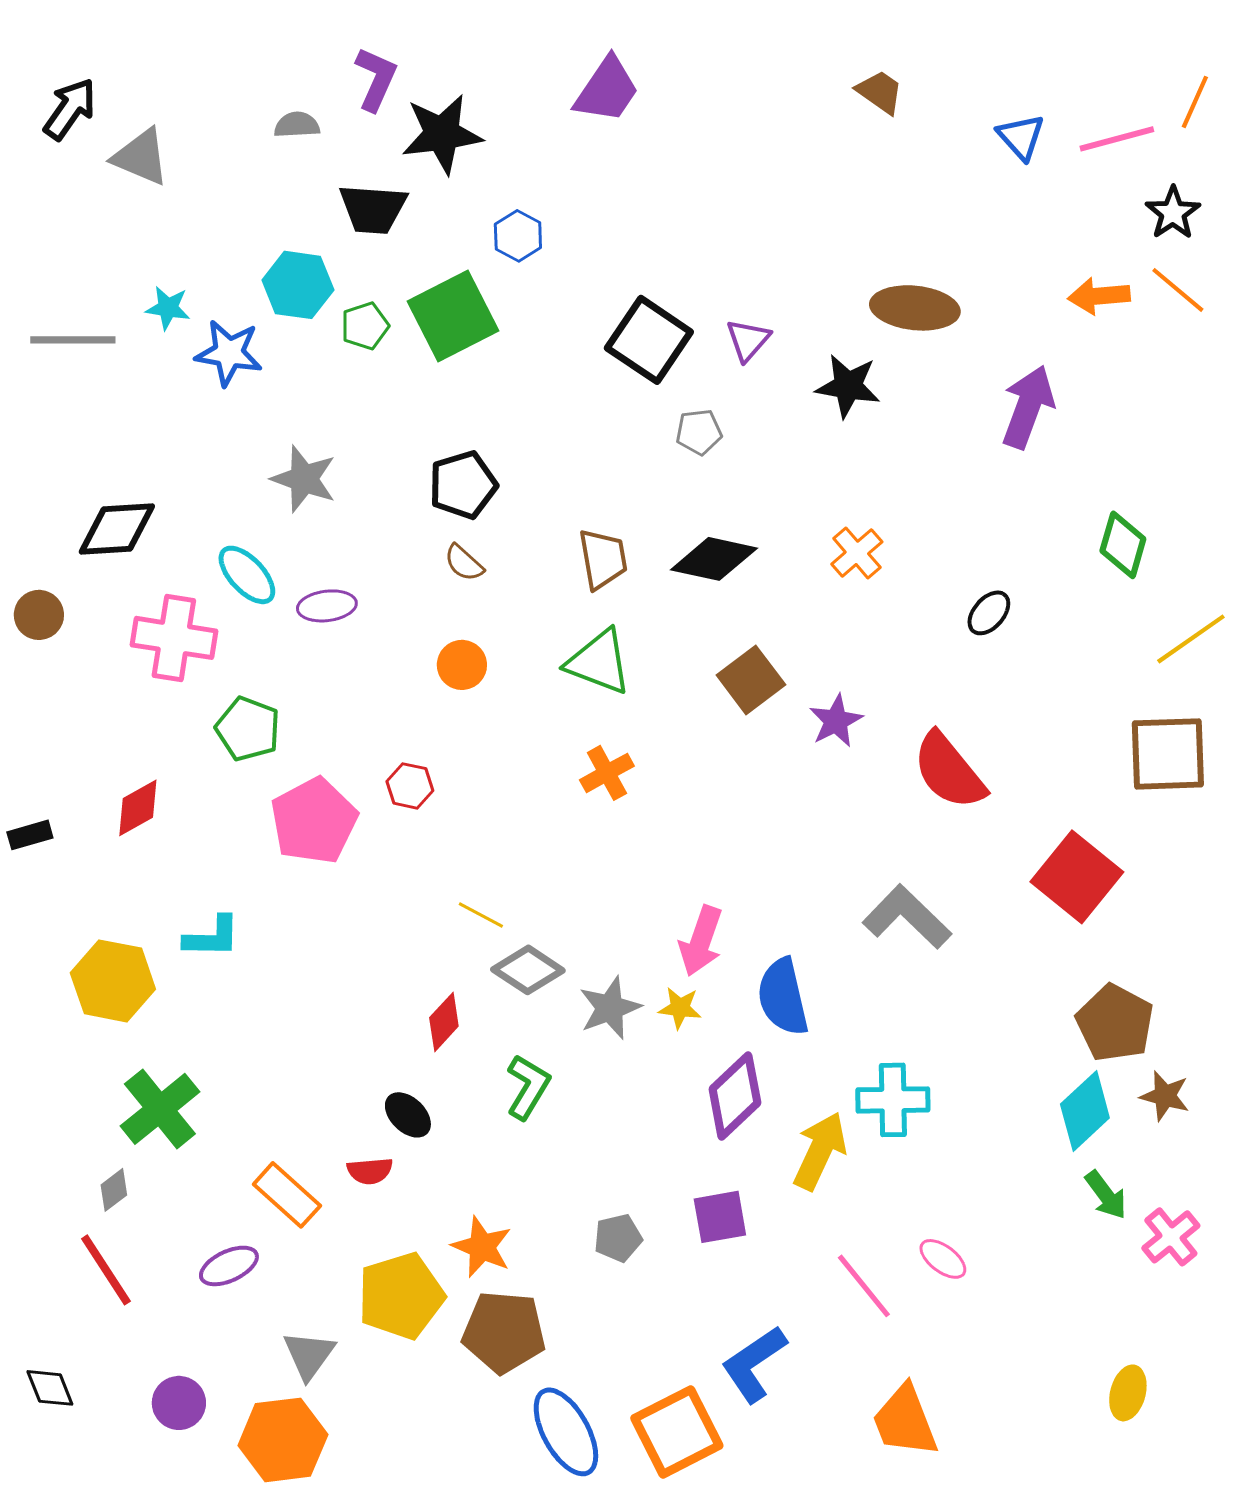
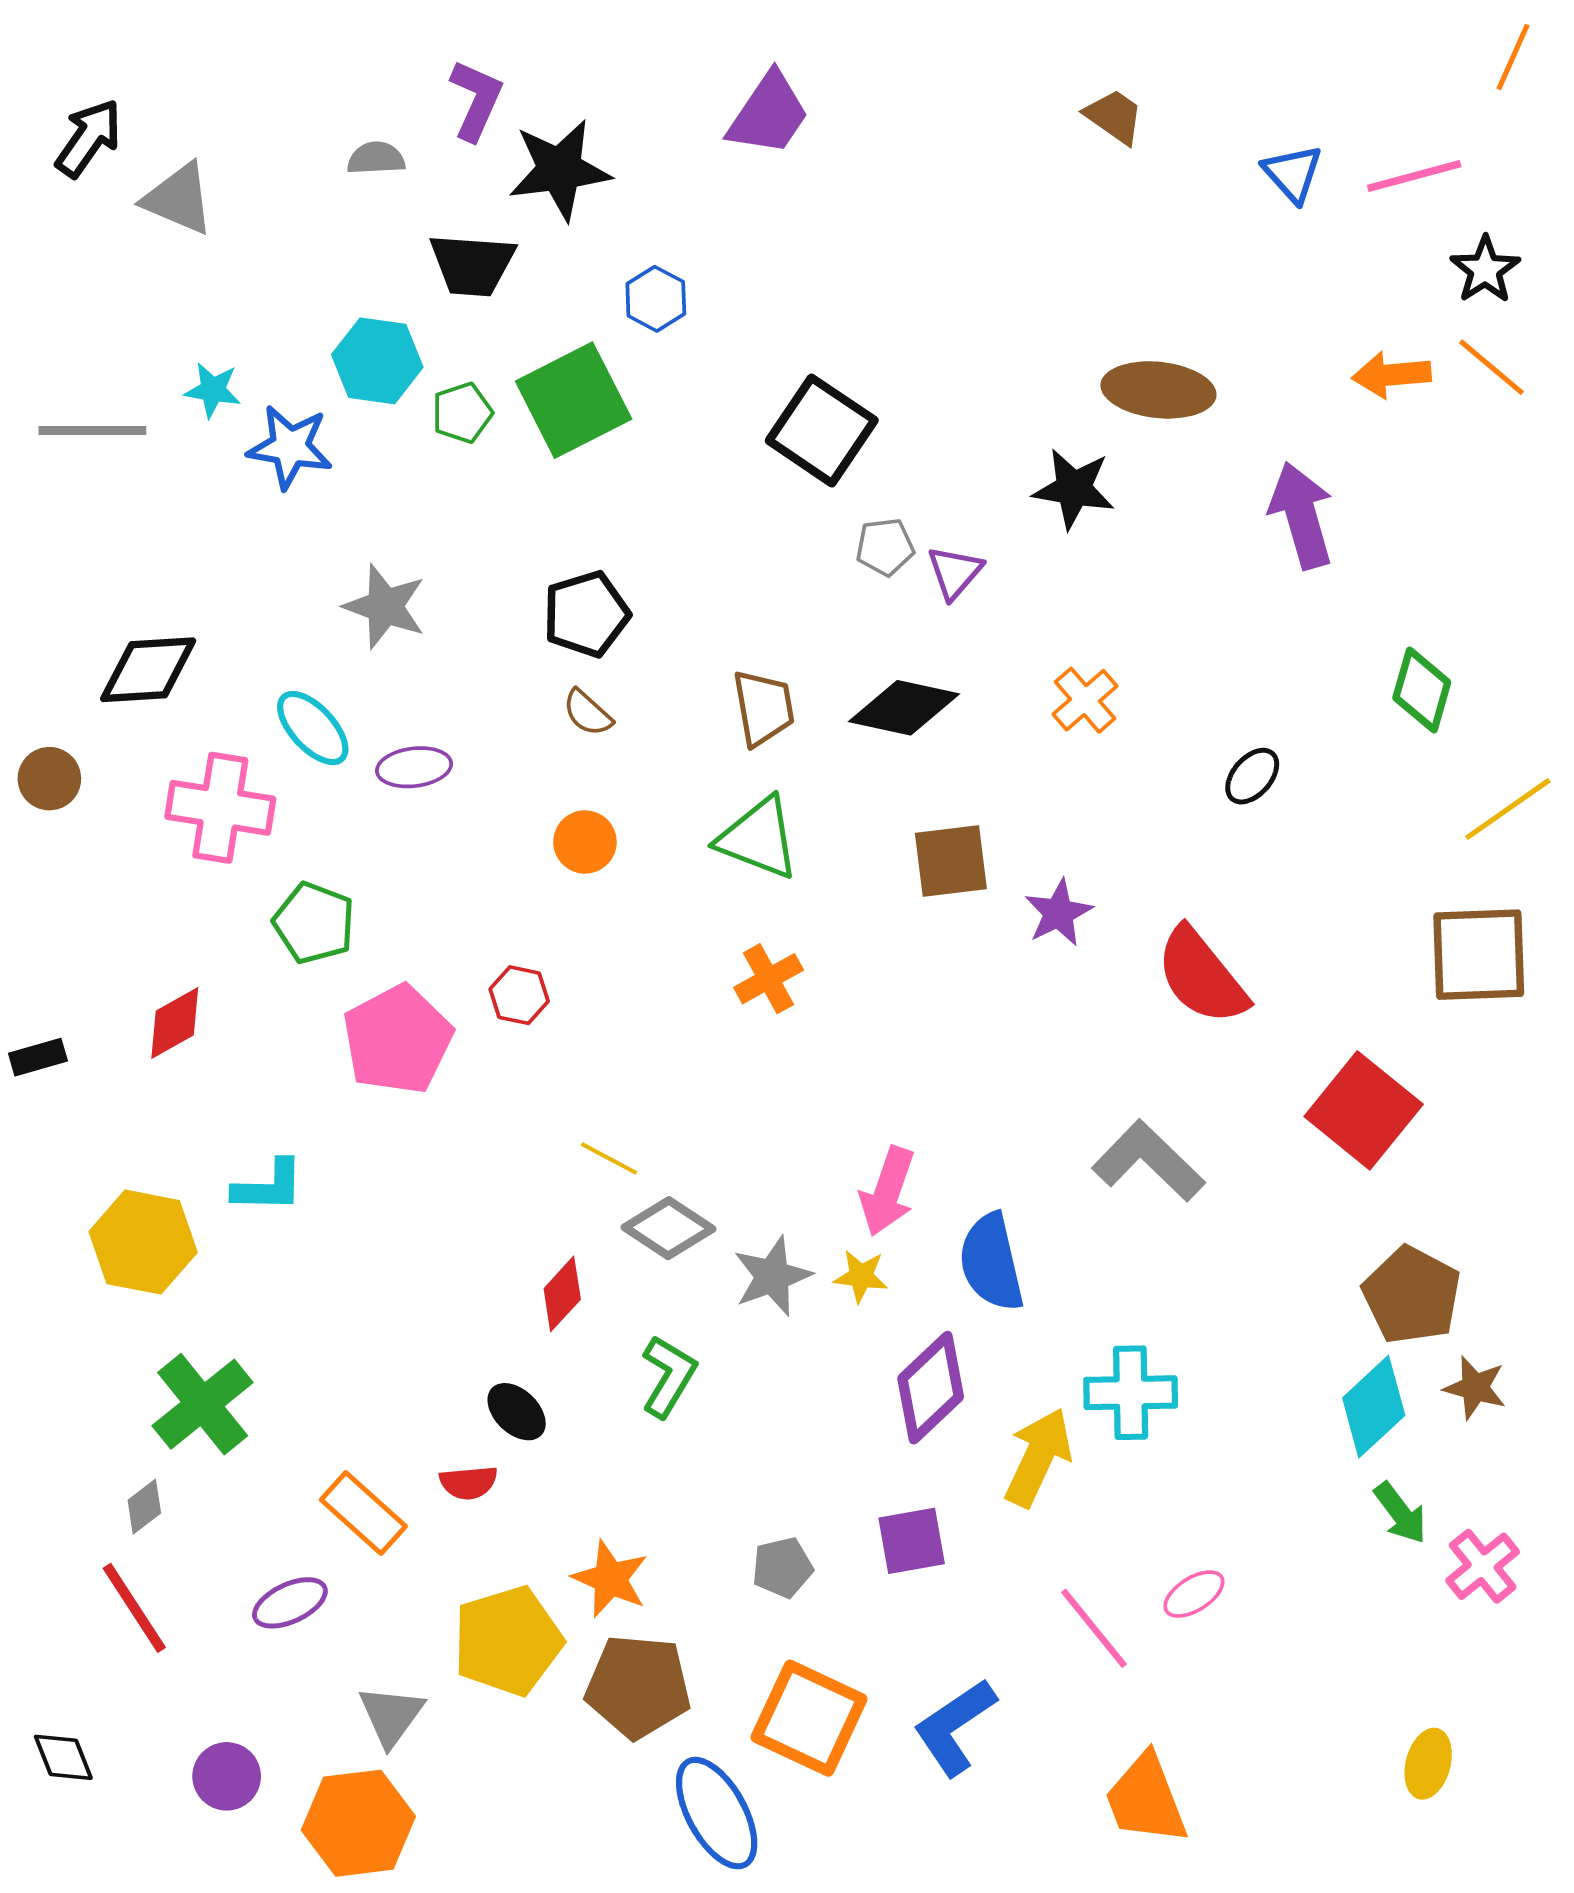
orange line: (1195, 102) -> (1513, 57), moved
purple triangle: (748, 340) -> (955, 572), moved
purple arrow: (1028, 407) -> (1302, 515), turned -36
brown square: (751, 680) -> (951, 861), turned 30
pink ellipse: (943, 1259) -> (1194, 1594), turned -69
orange square: (677, 1432) -> (809, 1718), moved, turned -38

